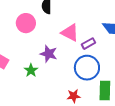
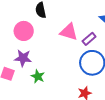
purple star: (49, 54) -> (23, 58), moved

